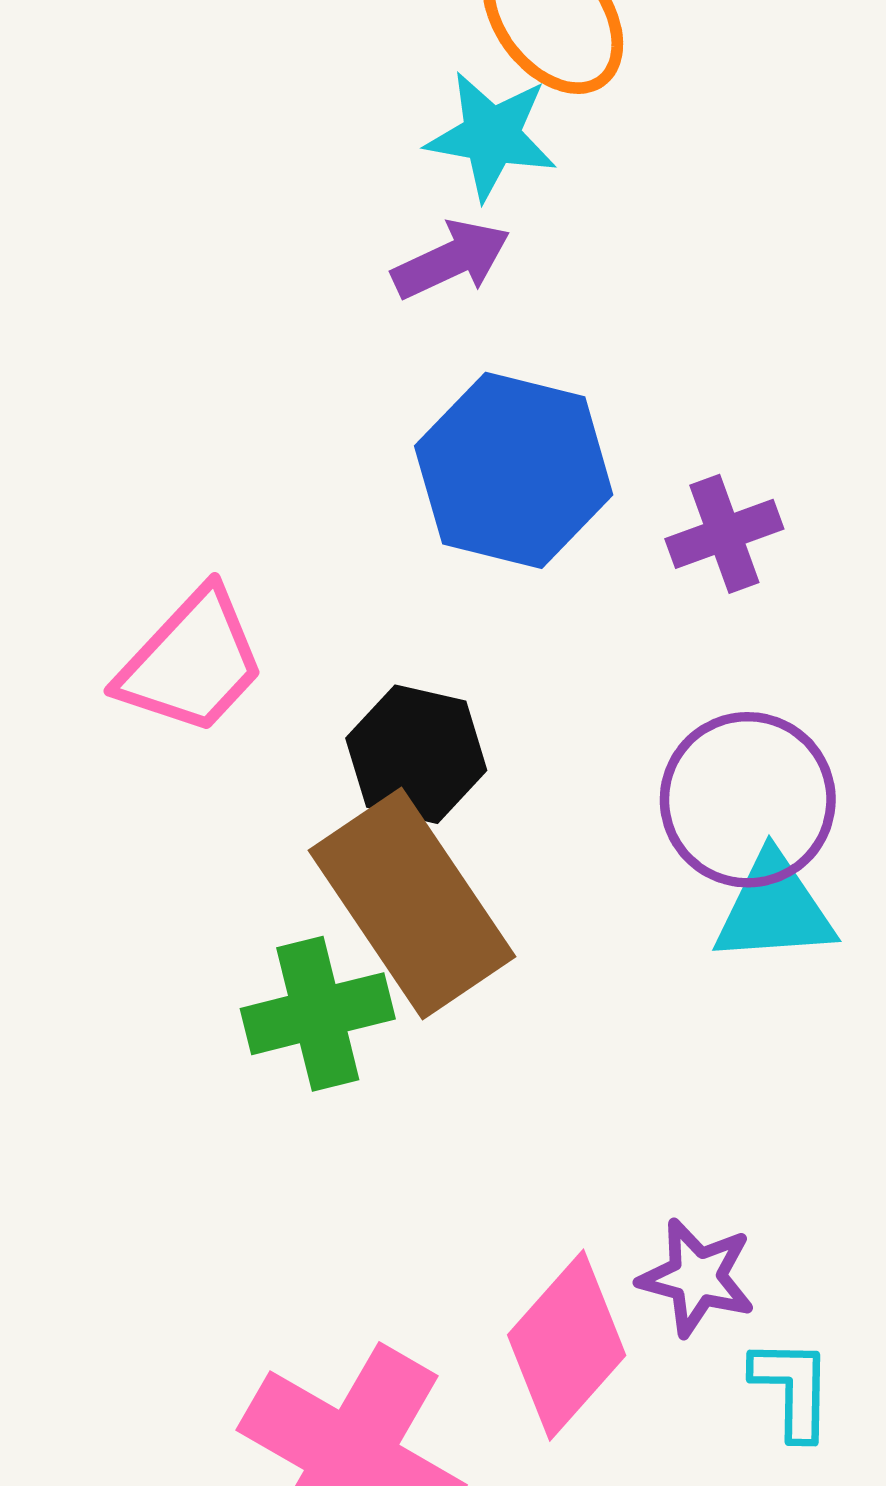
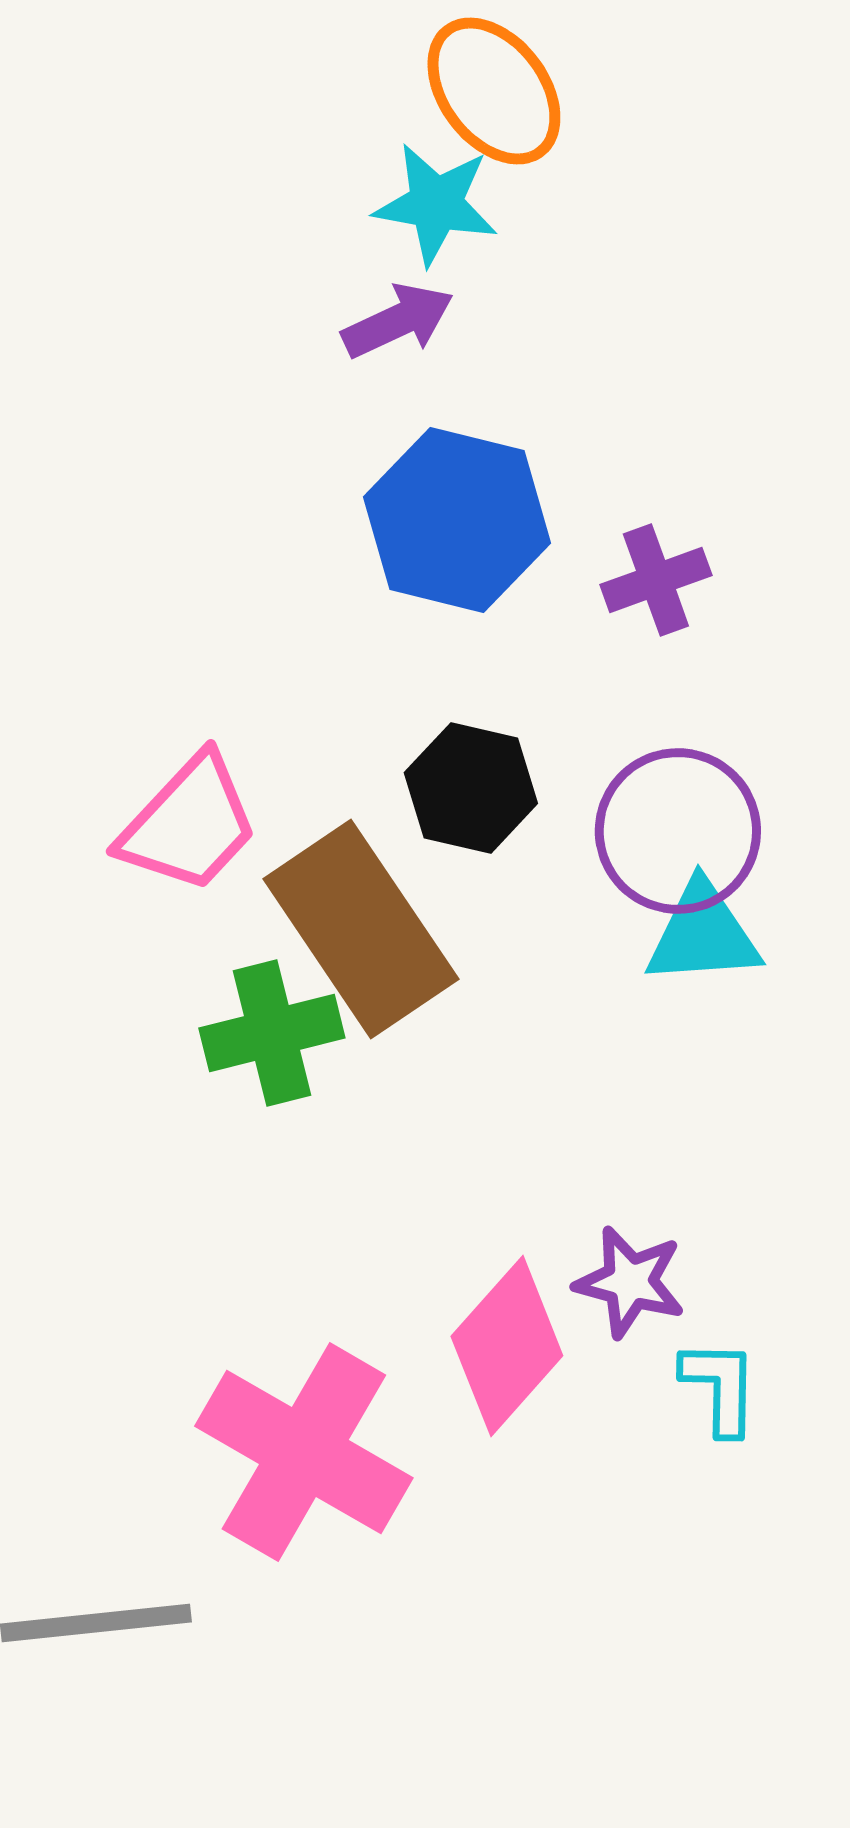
pink trapezoid: (192, 662) -> (189, 824), moved
black hexagon: (416, 754) -> (471, 788), moved

